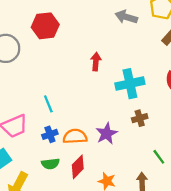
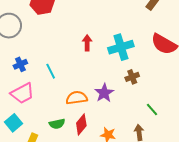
red arrow: (96, 62) -> (87, 43), moved
blue cross: (50, 134) -> (20, 64), moved

